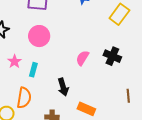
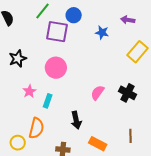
brown line: (128, 96) -> (131, 136), moved

